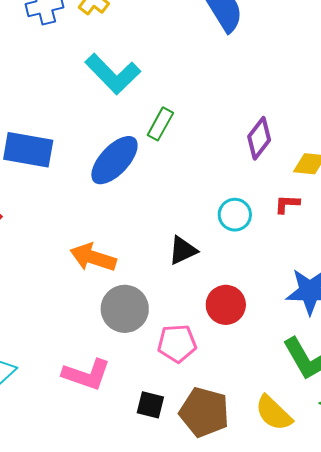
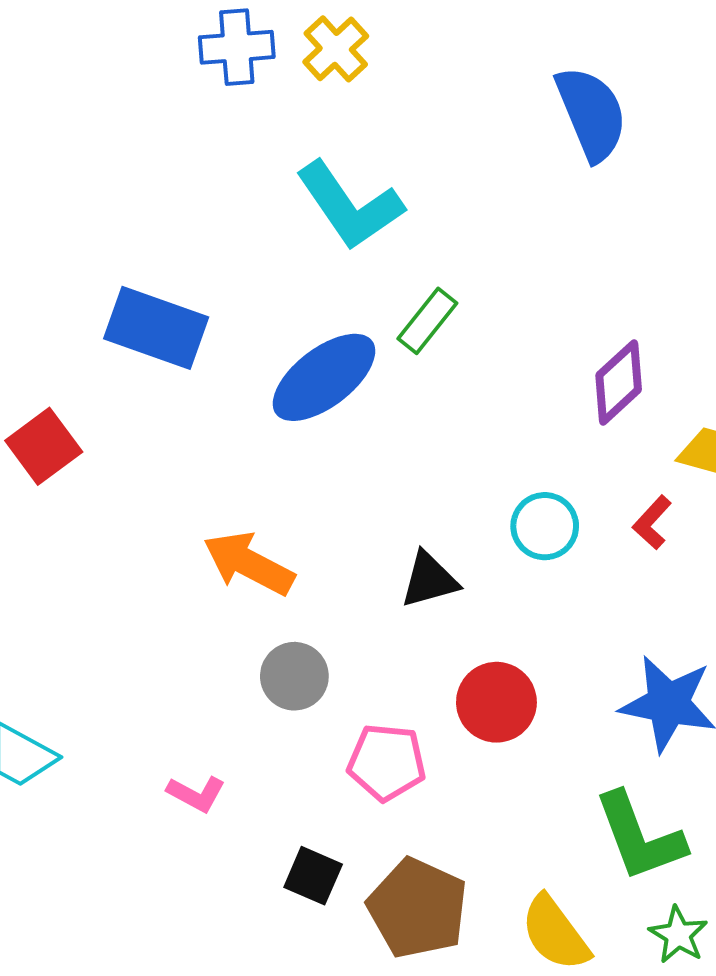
red L-shape: (287, 204) -> (652, 522), turned -60
gray circle: (125, 309) -> (294, 676), size x0.7
pink L-shape: (86, 374) -> (196, 794), size x0.6

